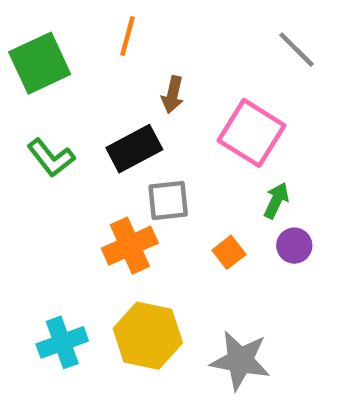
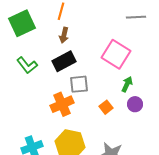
gray line: (297, 50) -> (136, 17), turned -48
brown arrow: (173, 95) -> (64, 35), moved

